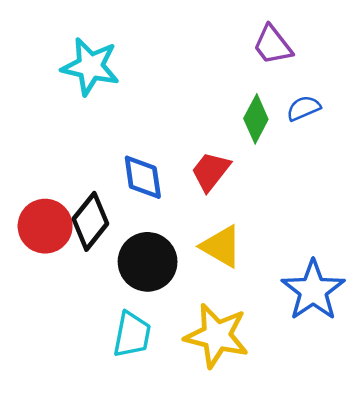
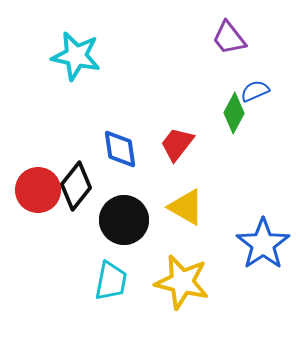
green diamond: (256, 119) -> (234, 113), moved

